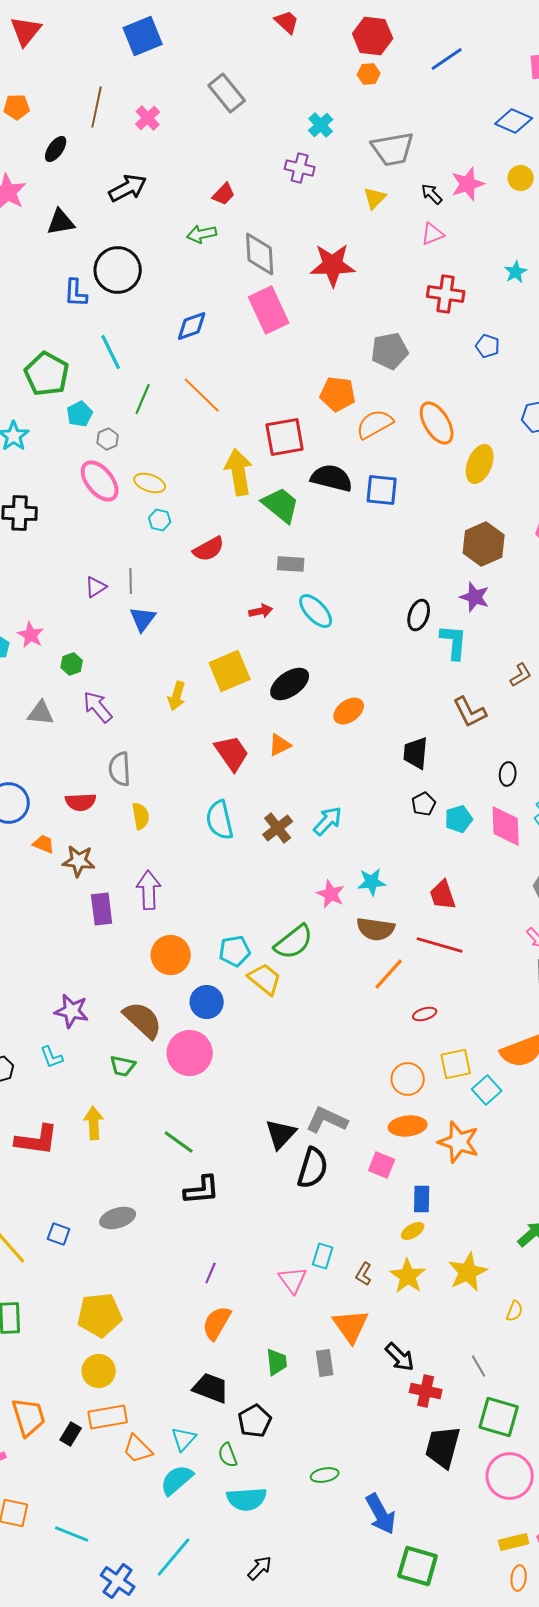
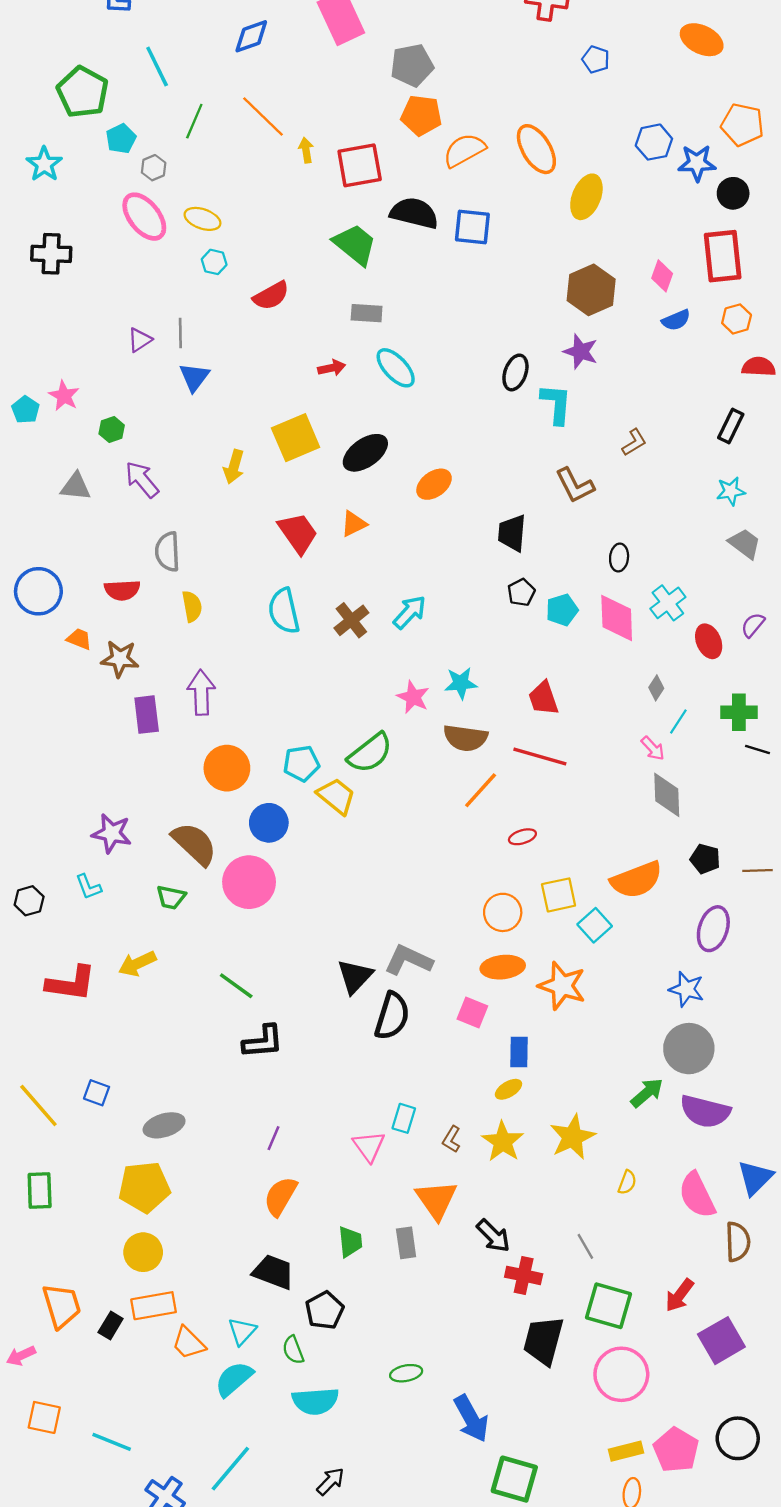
gray pentagon: (390, 351) -> (412, 65), moved
yellow arrow: (239, 472) -> (306, 150), moved, size x0.5
yellow arrow: (94, 1123) -> (137, 964), turned -112
gray ellipse: (118, 1218) -> (164, 1125), moved

